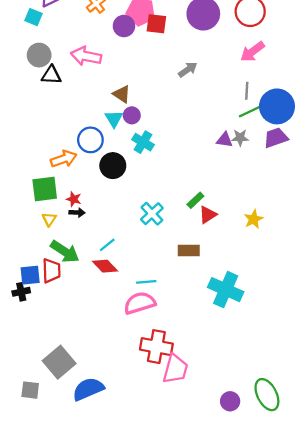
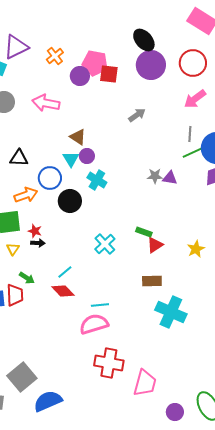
black triangle: (51, 75) -> (19, 158), moved
gray star: (240, 138) -> (155, 176), moved
green rectangle: (195, 200) -> (144, 232), turned 63
brown rectangle: (189, 250) -> (152, 281), moved
green arrow: (65, 252) -> (27, 278), size x0.6
pink trapezoid: (175, 369) -> (145, 383), moved

